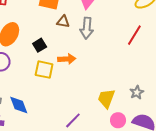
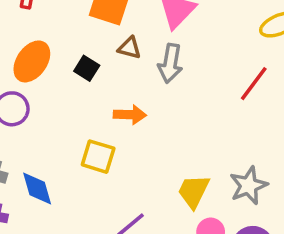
black square: (40, 45) -> (87, 68), moved, turned -32
yellow square: (44, 70) -> (98, 157), moved
gray star: (137, 92) -> (249, 186), size x1.5

